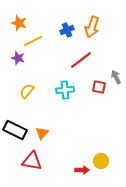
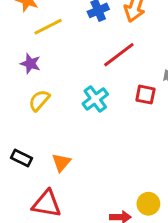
purple star: (18, 58) -> (30, 64), moved
cyan cross: (65, 90) -> (95, 99), turned -30
black rectangle: (15, 130) -> (21, 158), size x0.6

